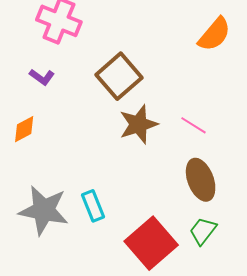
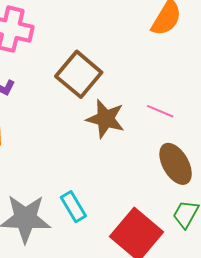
brown star: (138, 124) -> (106, 119), turned -30

